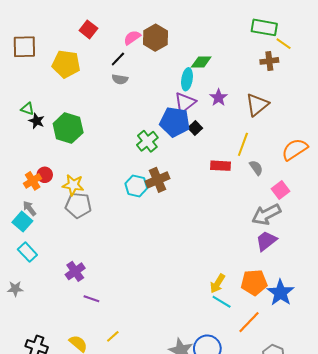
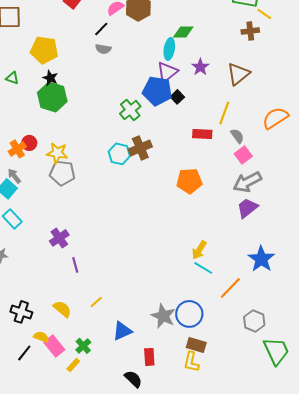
yellow pentagon: (66, 64) -> (44, 50), moved
black star: (37, 121) -> (50, 78), moved
pink square: (280, 190) -> (243, 155), moved
orange pentagon: (254, 283) -> (189, 181), moved
purple line: (91, 299) -> (75, 265), turned 56

